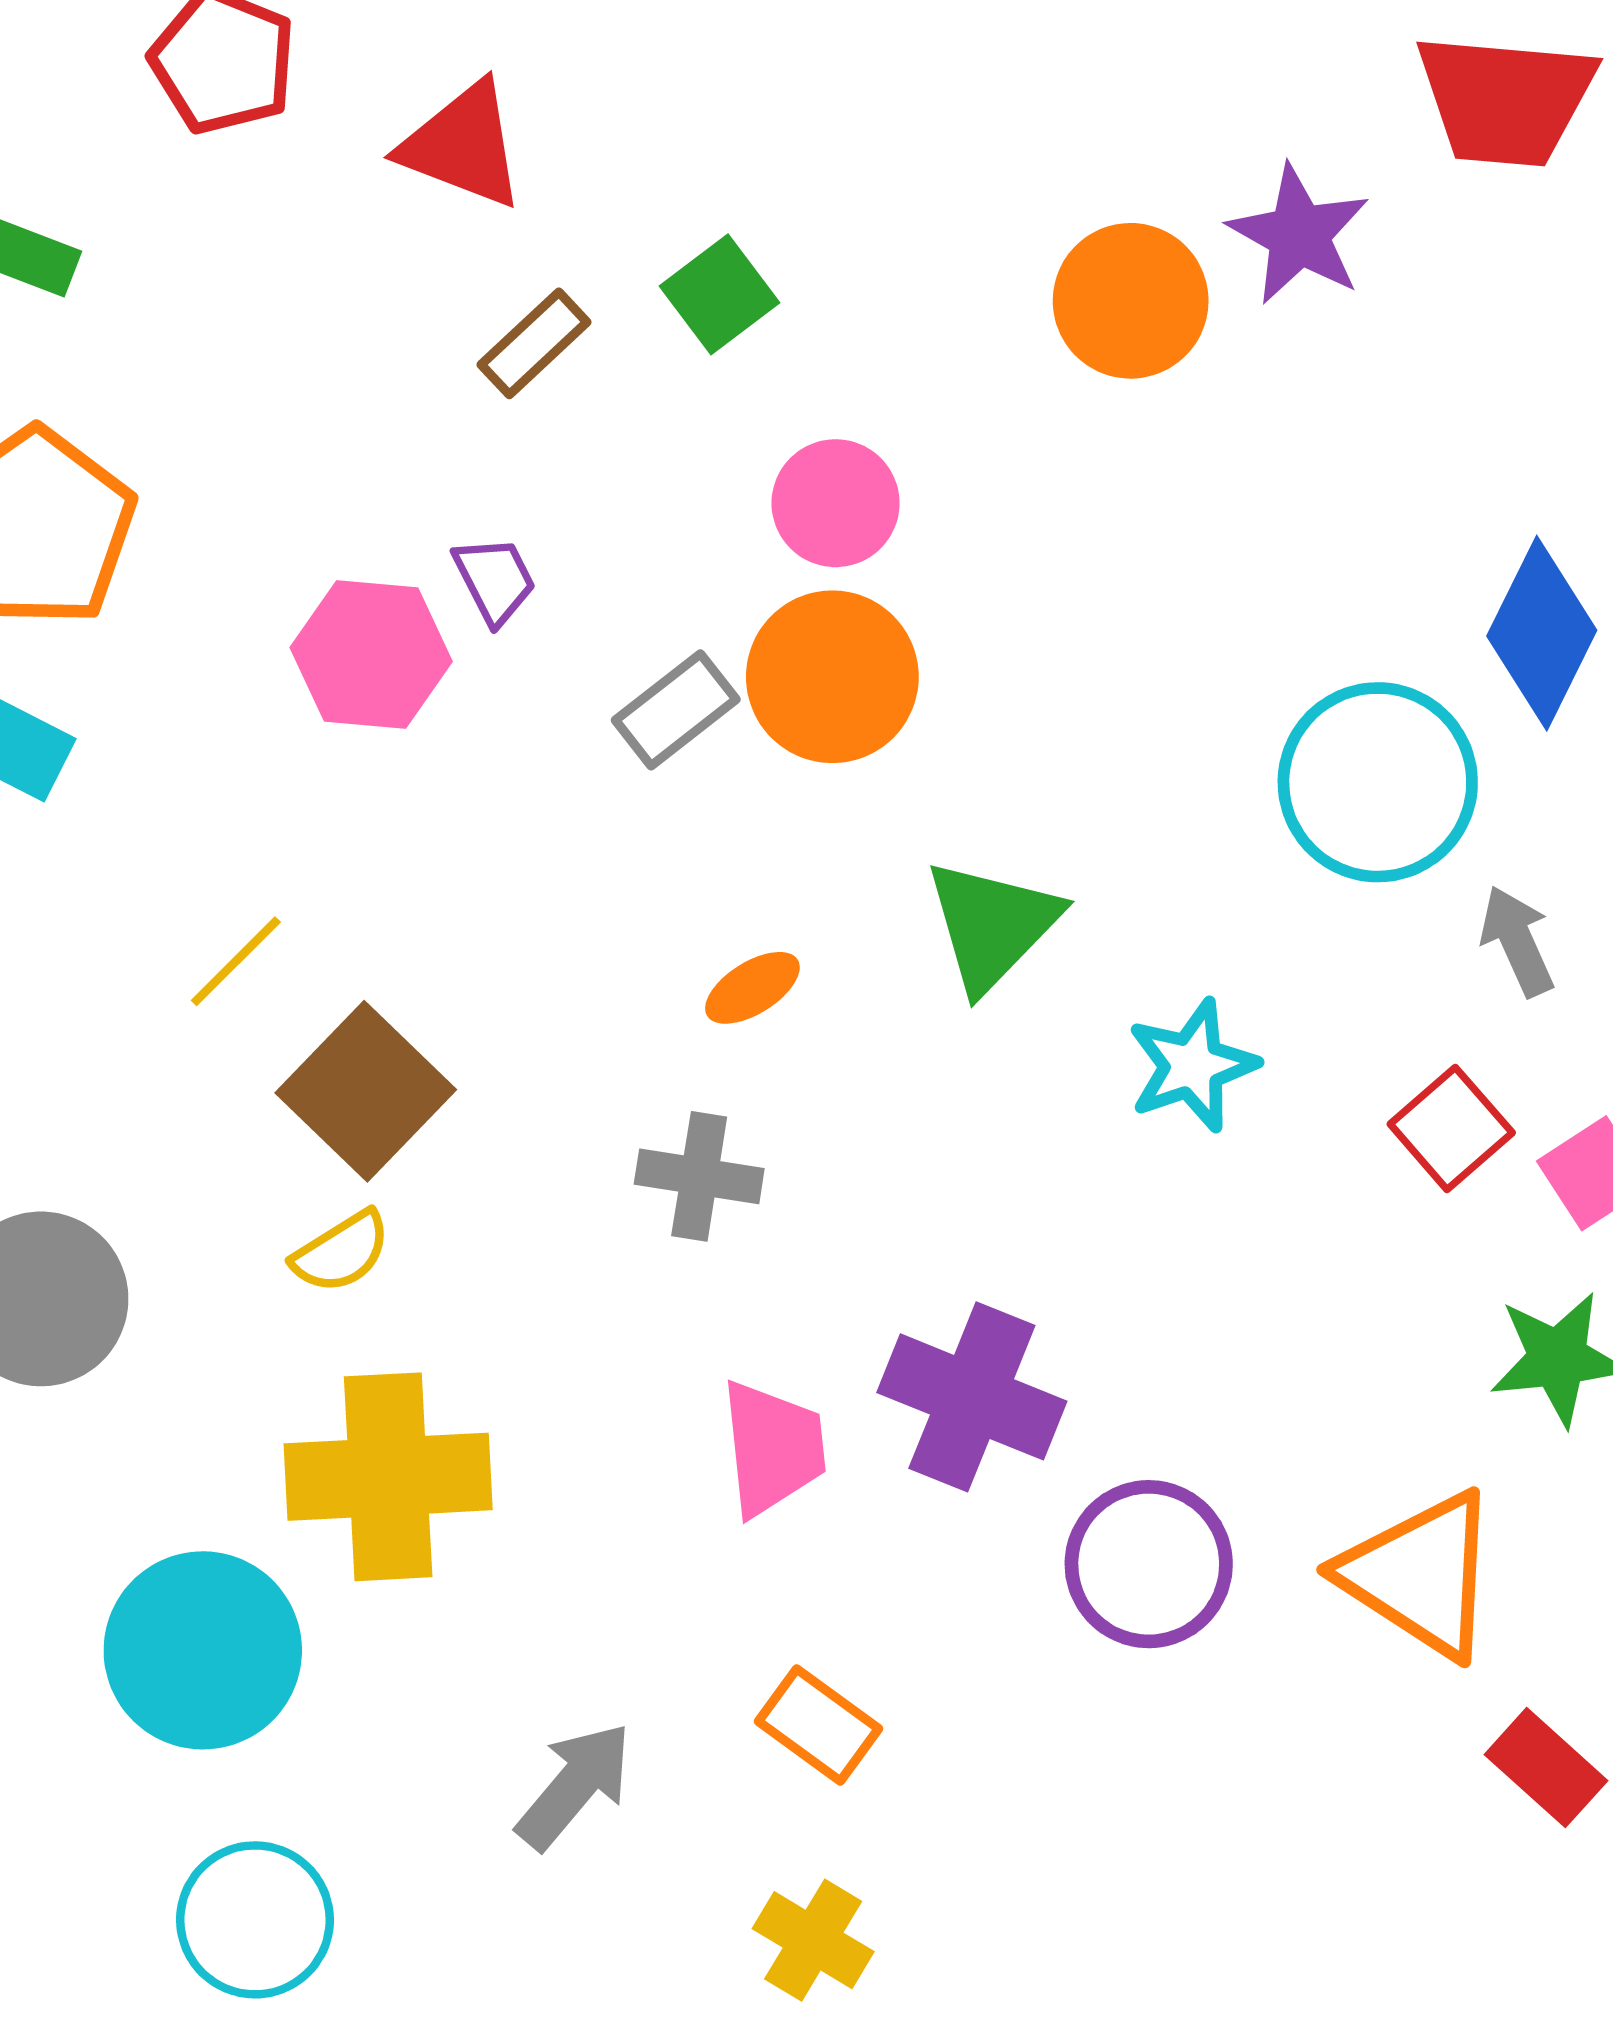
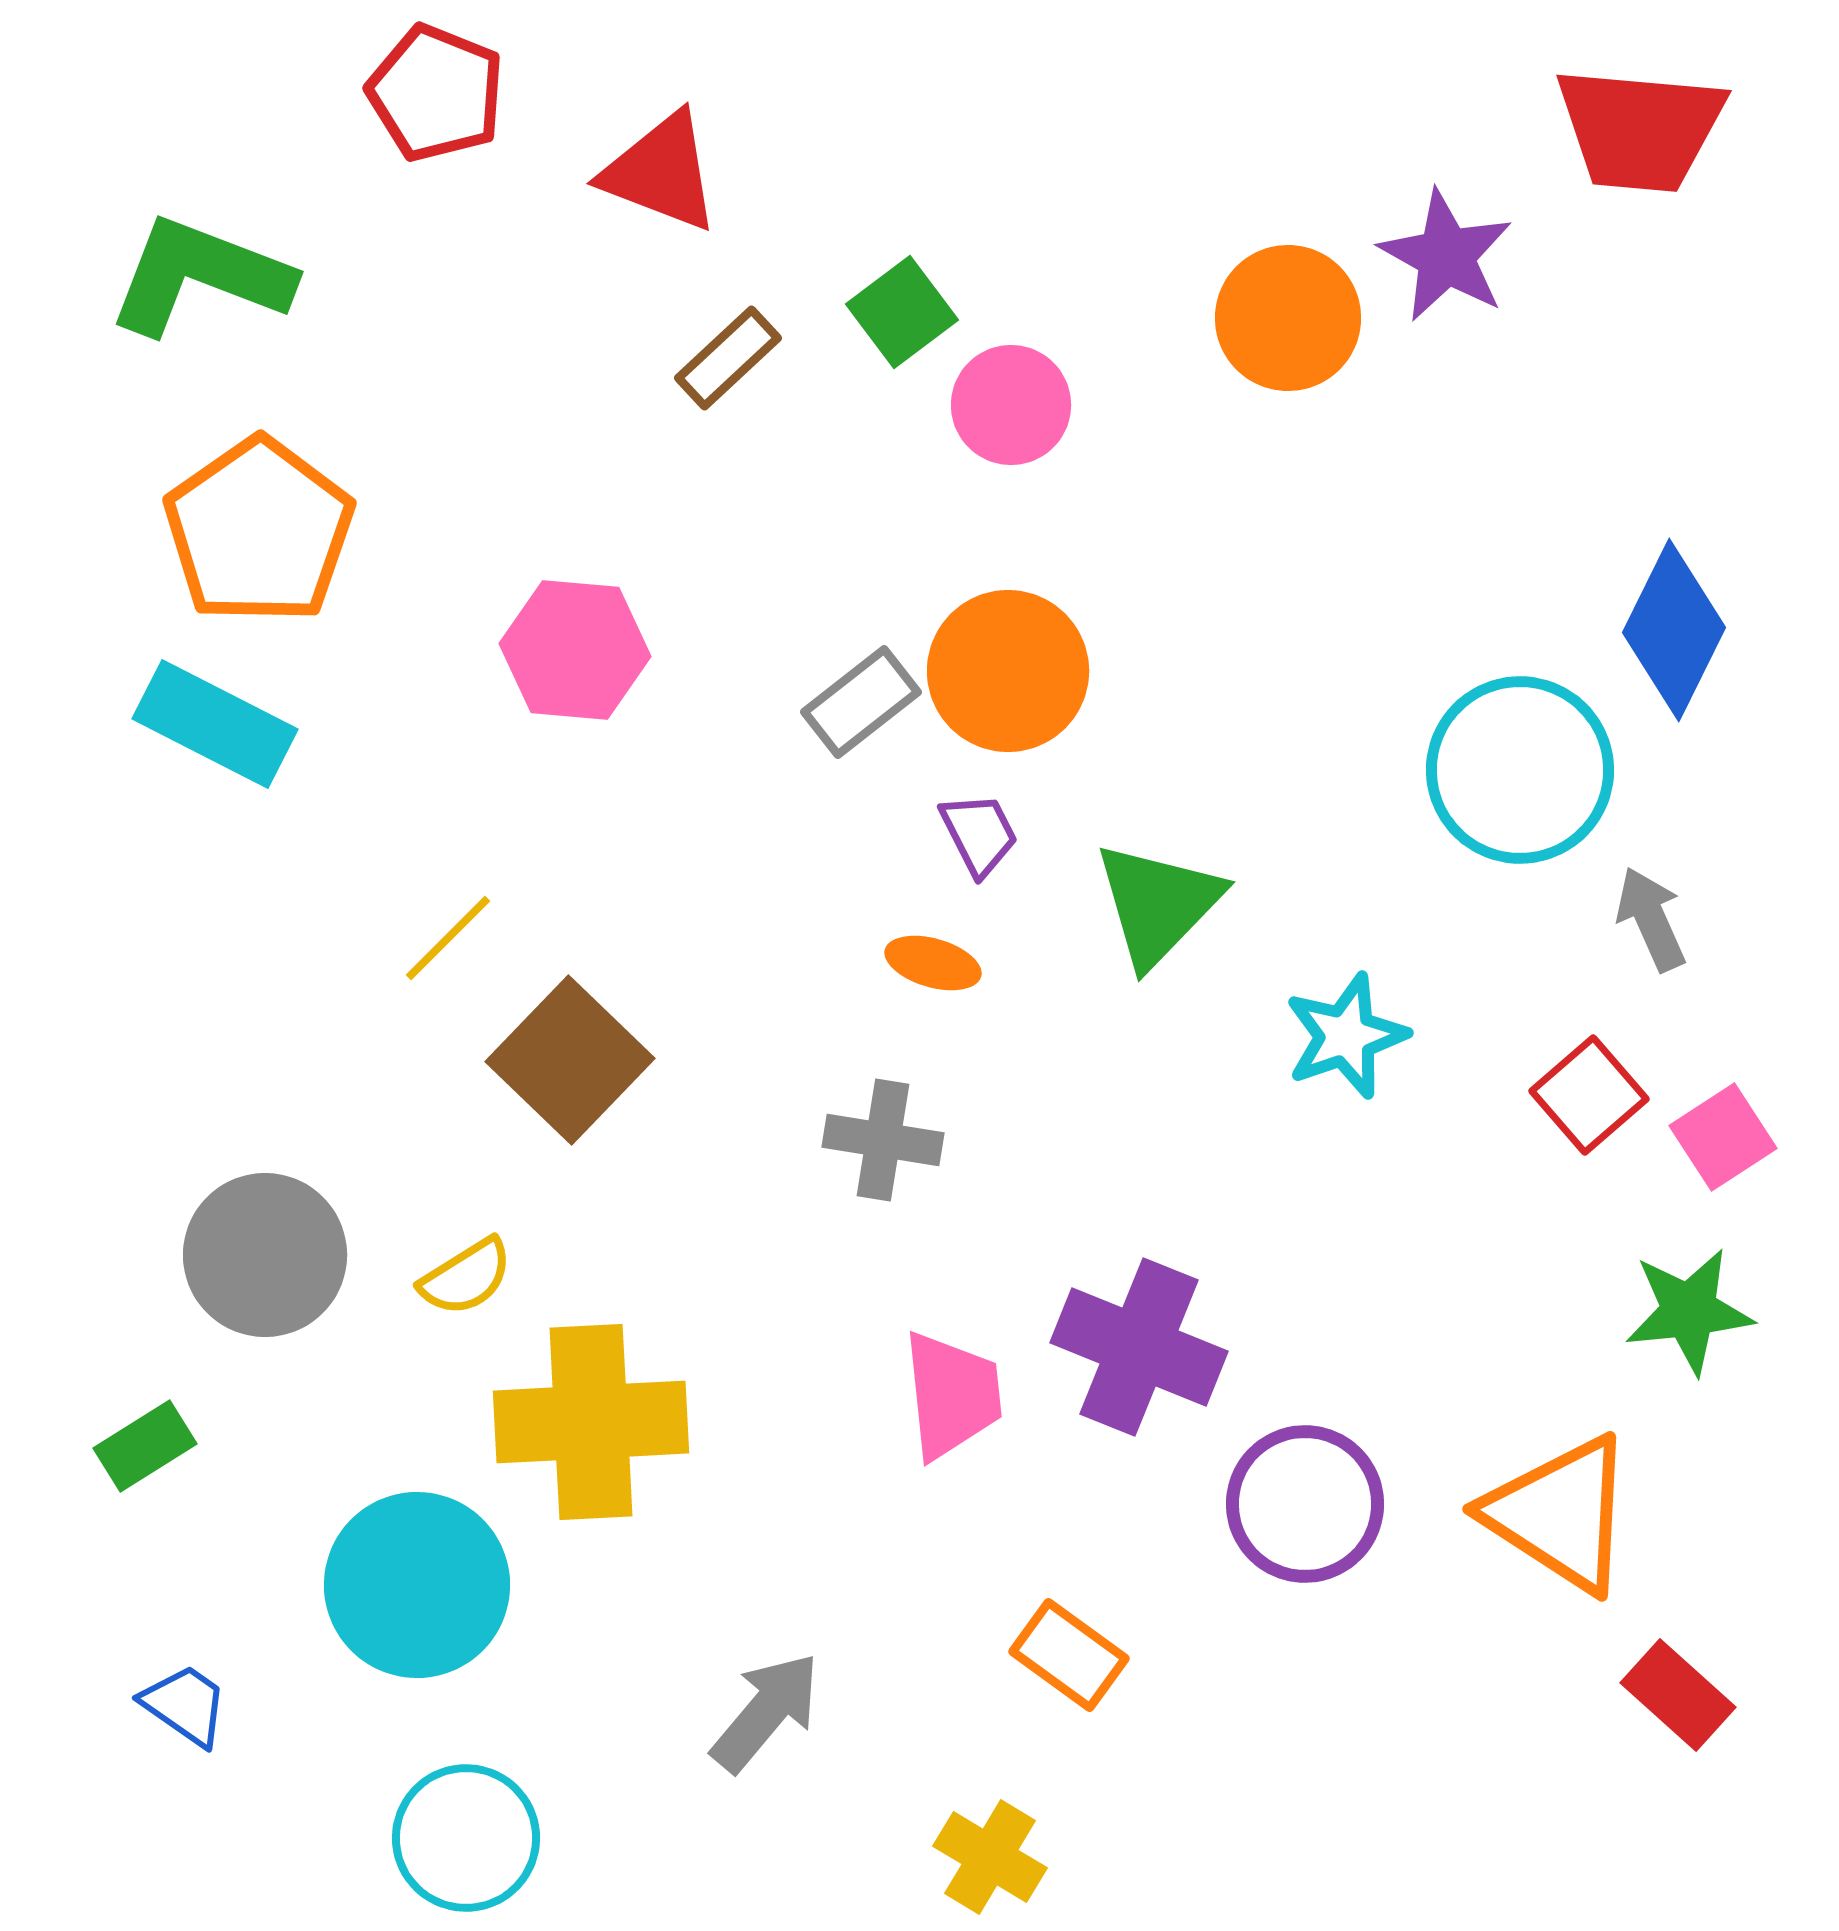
pink circle: (836, 503) -> (1011, 405), moved
purple trapezoid: (495, 580) -> (979, 834), moved
orange ellipse: (752, 988) -> (933, 963), turned 48
yellow semicircle: (341, 1252) -> (466, 1277), moved
orange rectangle: (818, 1725) -> (1069, 1655), moved

